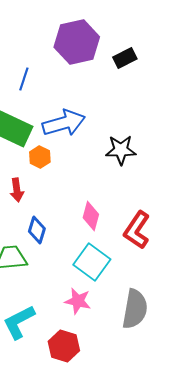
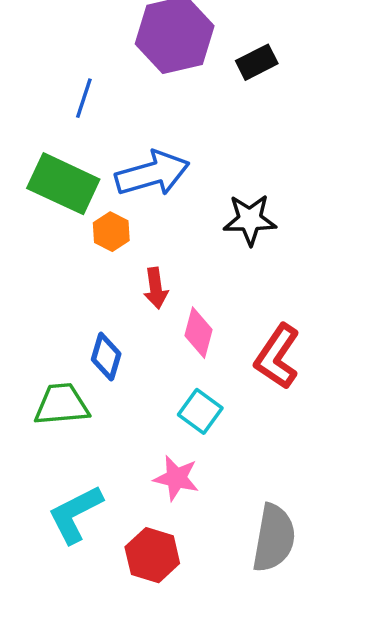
red arrow: (17, 190) -> (156, 288), moved
cyan square: (92, 262) -> (200, 411), size x0.7
gray semicircle: (135, 309) -> (274, 538), moved

